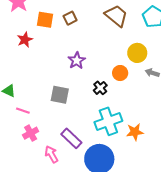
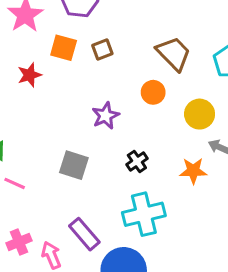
orange circle: (120, 73) -> (153, 92), moved
orange star: (135, 132) -> (193, 171), moved
pink cross: (31, 133) -> (19, 242), moved

